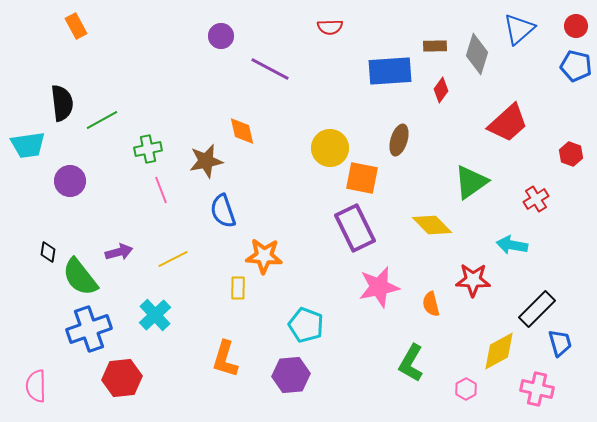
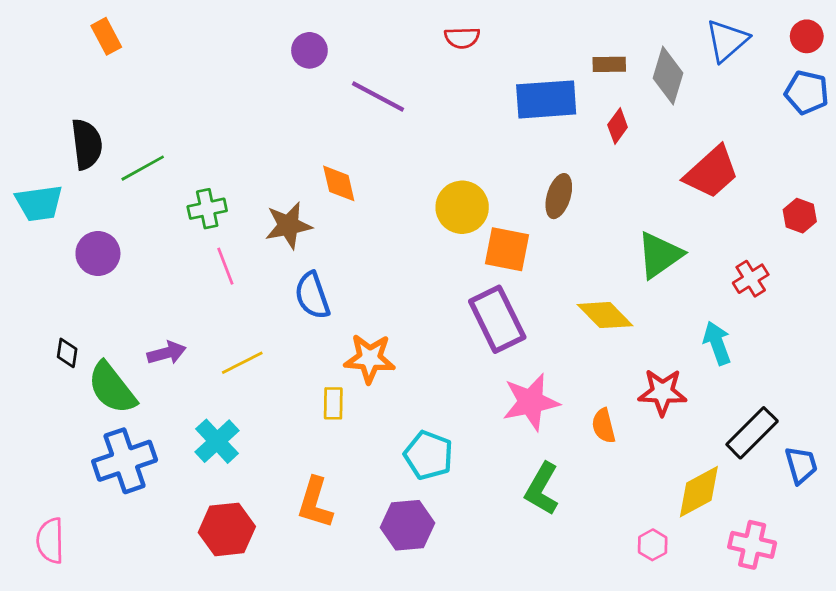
cyan arrow: (512, 245) -> (717, 343), turned 60
blue trapezoid: (560, 343) -> (801, 465), moved
green L-shape: (411, 363) -> (542, 489), moved
red hexagon: (122, 378) -> (227, 529), moved

